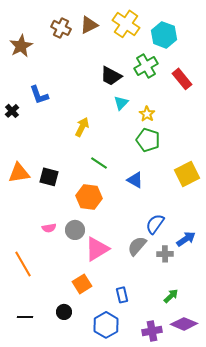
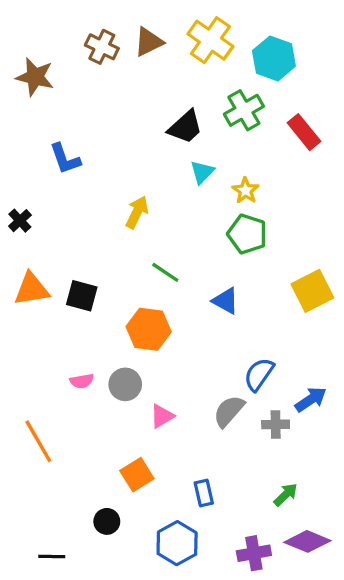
brown star: (21, 46) -> (35, 77), turned -30
black trapezoid: (111, 76) -> (185, 127), turned -70
black cross: (12, 111) -> (20, 221), moved
pink triangle: (97, 249) -> (162, 416), size x0.6
black line: (25, 317) -> (52, 557), moved

